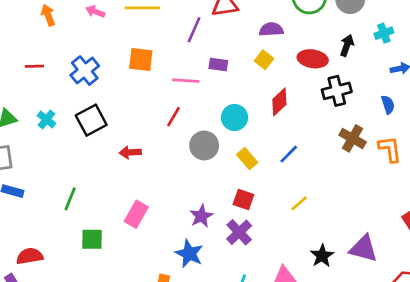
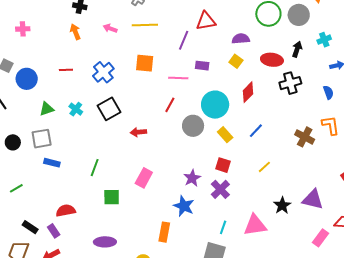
cyan circle: (235, 117) -> (215, 105), size x1.4
brown cross: (353, 138) -> (305, 137), moved

